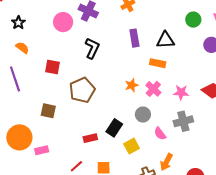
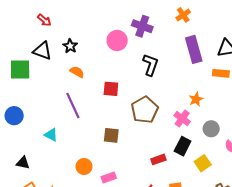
purple rectangle: (134, 38) -> (194, 49), size x1.4
pink cross: (153, 89) -> (182, 119), moved
orange circle: (19, 137) -> (84, 166), size x0.6

